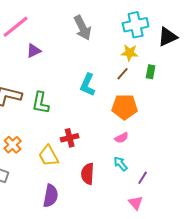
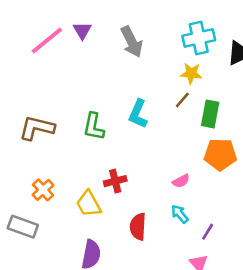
purple triangle: (34, 51) -> (82, 30), moved, turned -35
green rectangle: (151, 72) -> (210, 114), moved, size x1.5
green L-shape: (41, 103) -> (94, 127), moved
orange pentagon: (125, 107) -> (220, 154), moved

